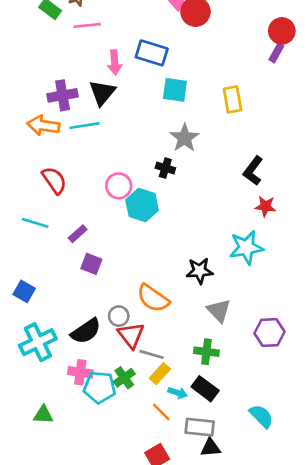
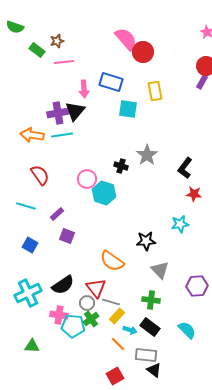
purple cross: (63, 95) -> (58, 113), moved
yellow rectangle: (233, 99) -> (155, 91), moved
gray star: (185, 138) -> (147, 155), moved
cyan star: (246, 248) -> (180, 224), size x0.7
blue square: (24, 291) -> (30, 245), moved
gray circle: (119, 316) -> (87, 303), moved
cyan semicircle: (261, 416) -> (187, 330), moved
black triangle: (211, 448) -> (154, 370), turned 42

